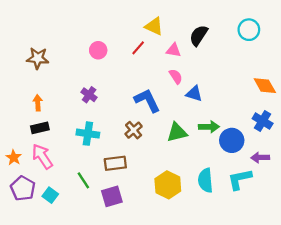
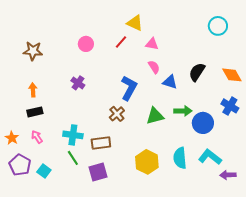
black semicircle: (199, 35) -> (197, 72), moved
blue L-shape: (147, 100) -> (129, 88), turned 55
cyan cross: (88, 134) -> (73, 135), moved
pink arrow: (42, 156) -> (37, 137), size x0.6
purple arrow: (260, 158) -> (228, 175), moved
cyan L-shape: (240, 179) -> (210, 157), turned 50

